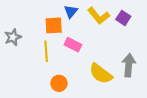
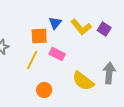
yellow line: (46, 51) -> (32, 60), turned 30

